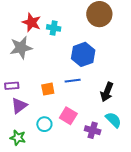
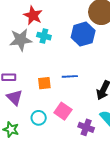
cyan cross: (54, 28) -> (44, 36), moved
blue hexagon: (83, 54) -> (83, 34), moved
purple triangle: (19, 106) -> (15, 98), turned -42

